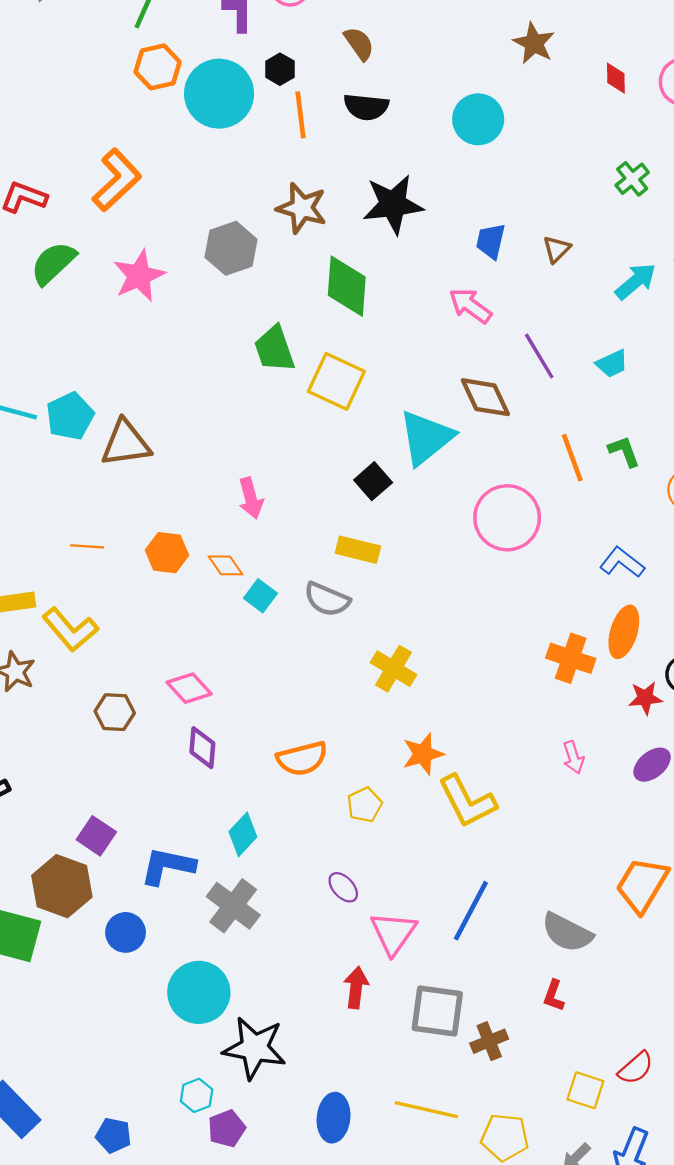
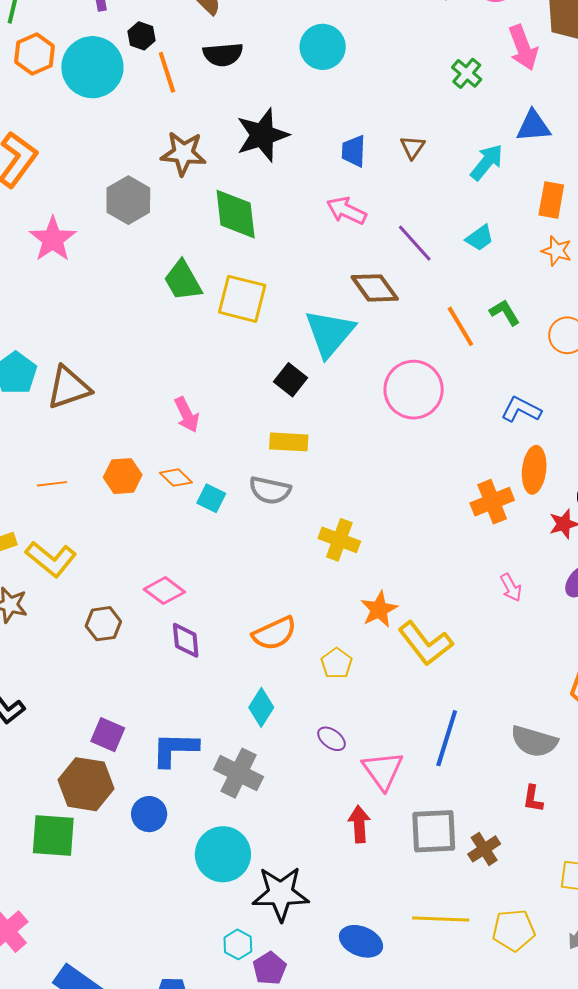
orange cross: (571, 658) -> (492, 502), turned -30
cyan diamond: (243, 834) -> (261, 707), moved
blue ellipse: (334, 1118) -> (361, 941), turned -63

